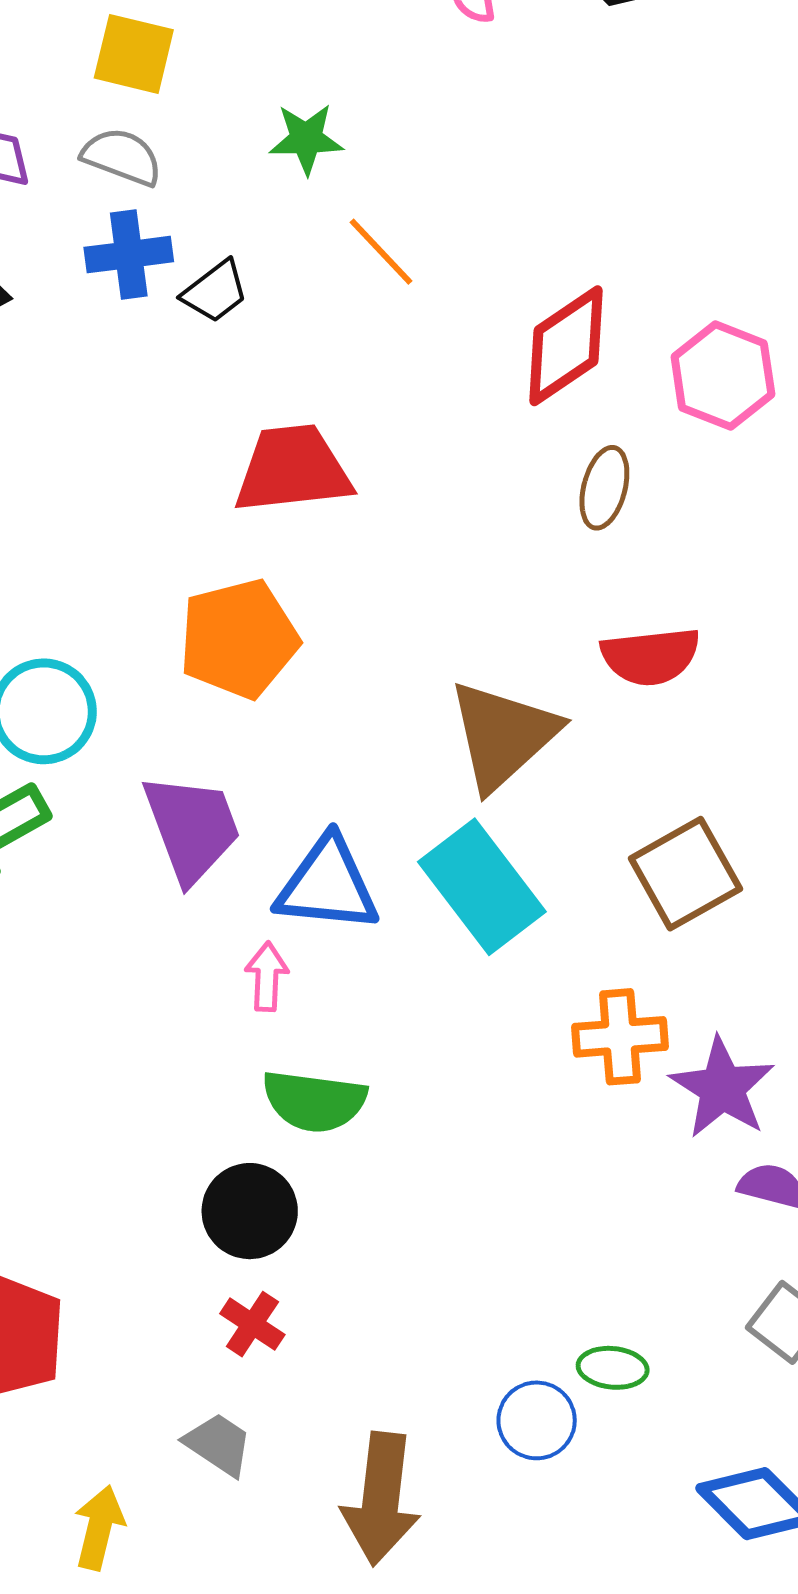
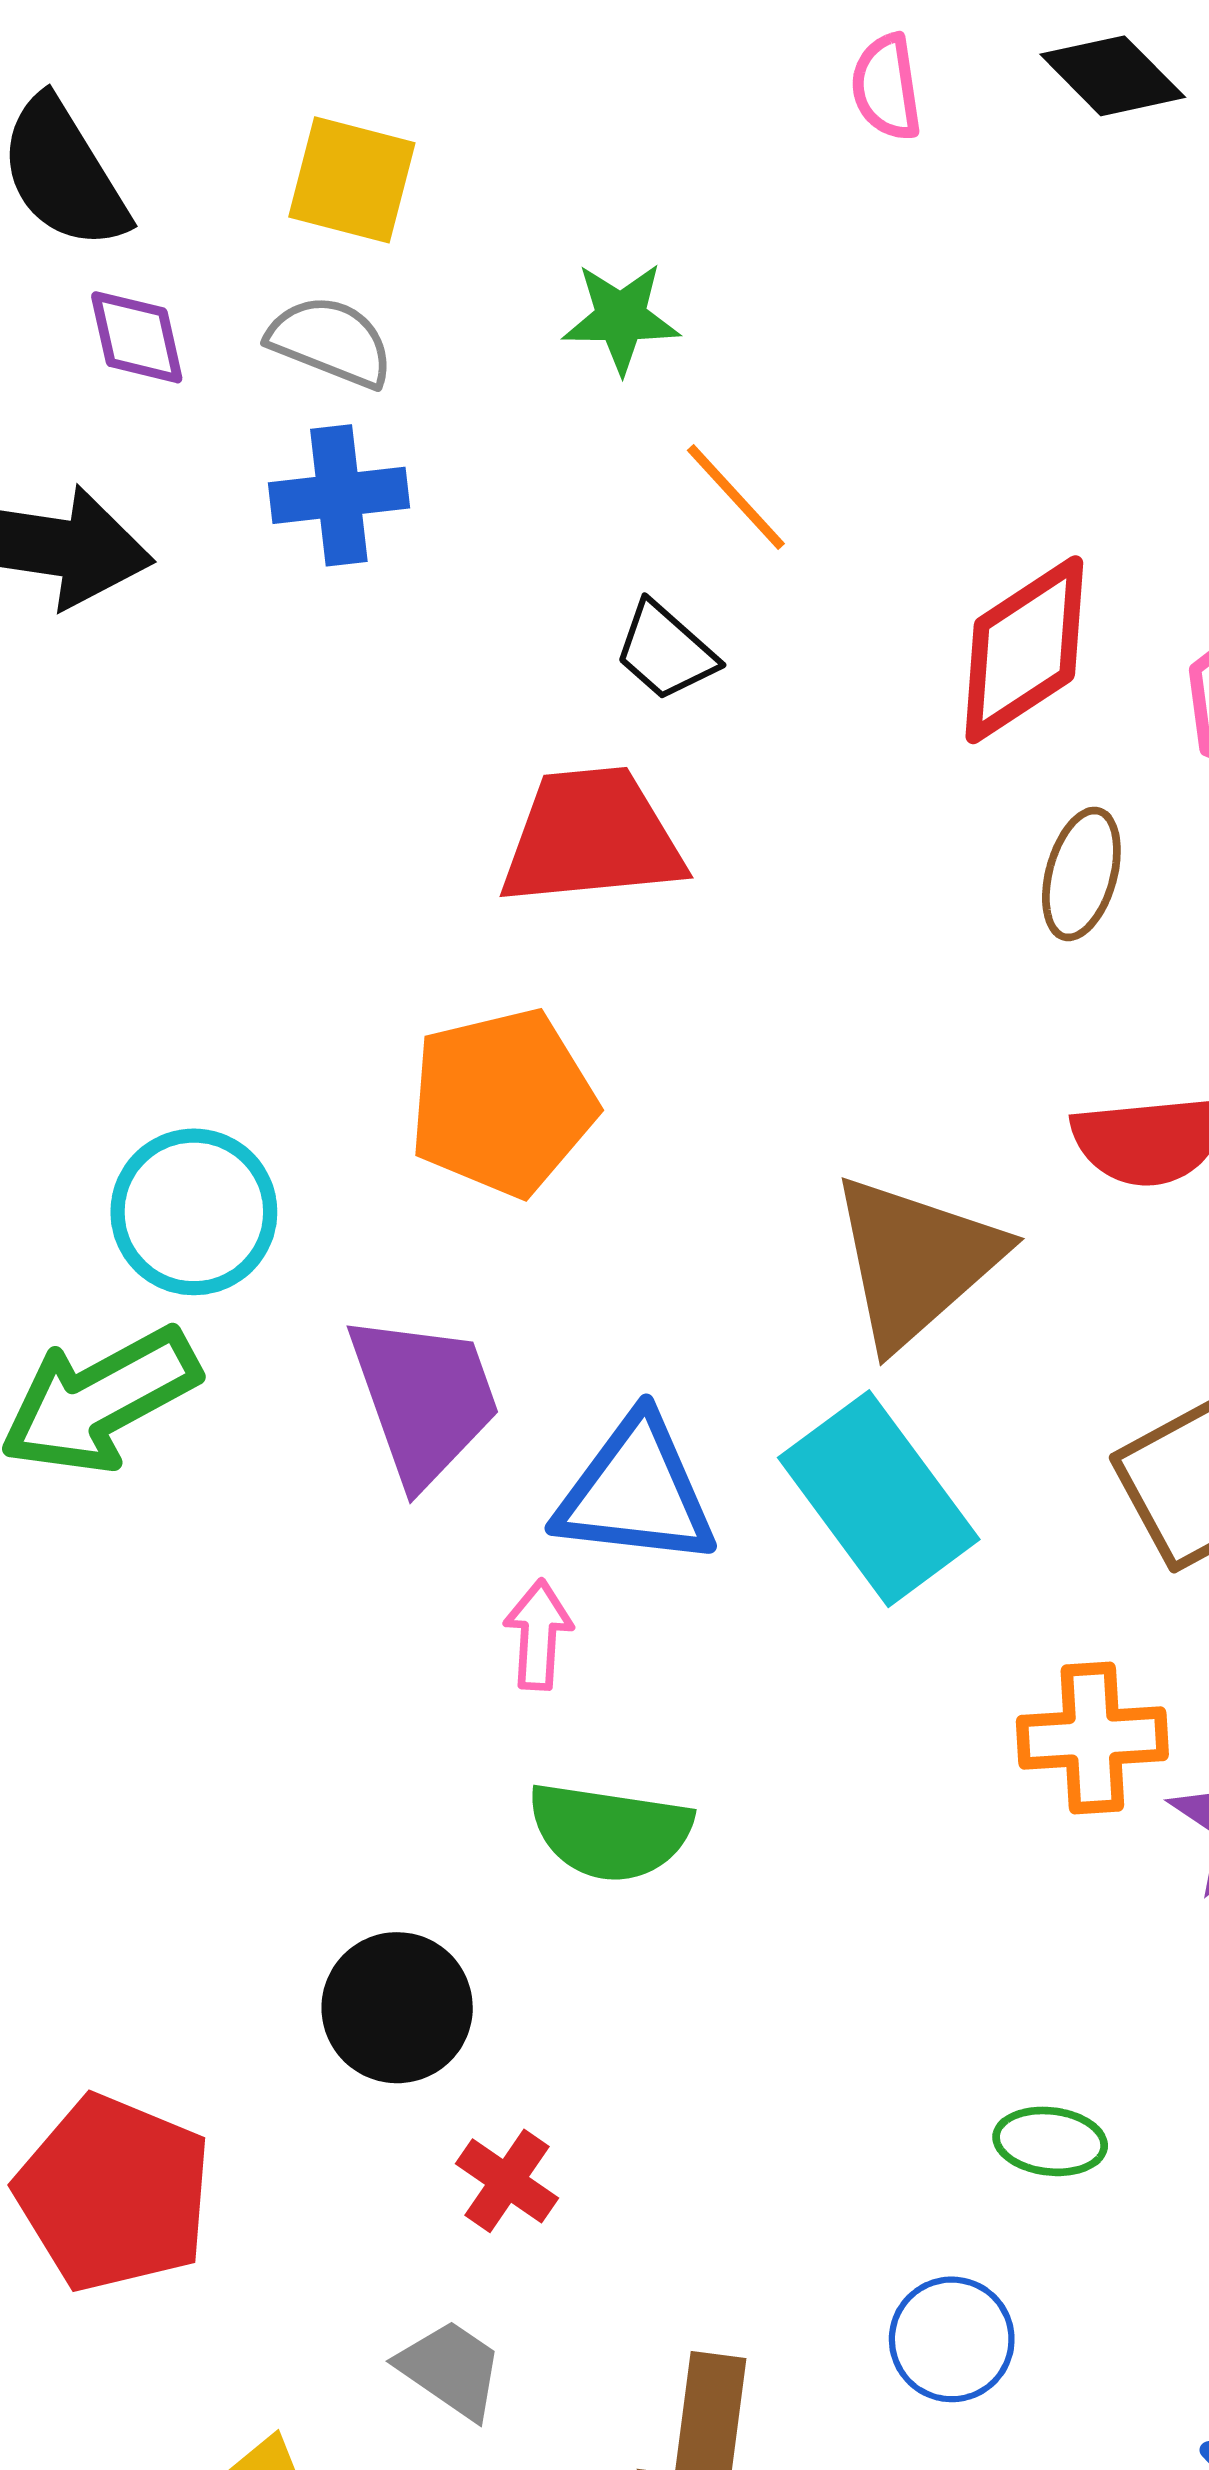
black trapezoid: (215, 291) -> (665, 651), moved, turned 78
black circle: (250, 1211) -> (397, 2008), moved
green ellipse: (613, 1368) -> (1050, 2141), moved

